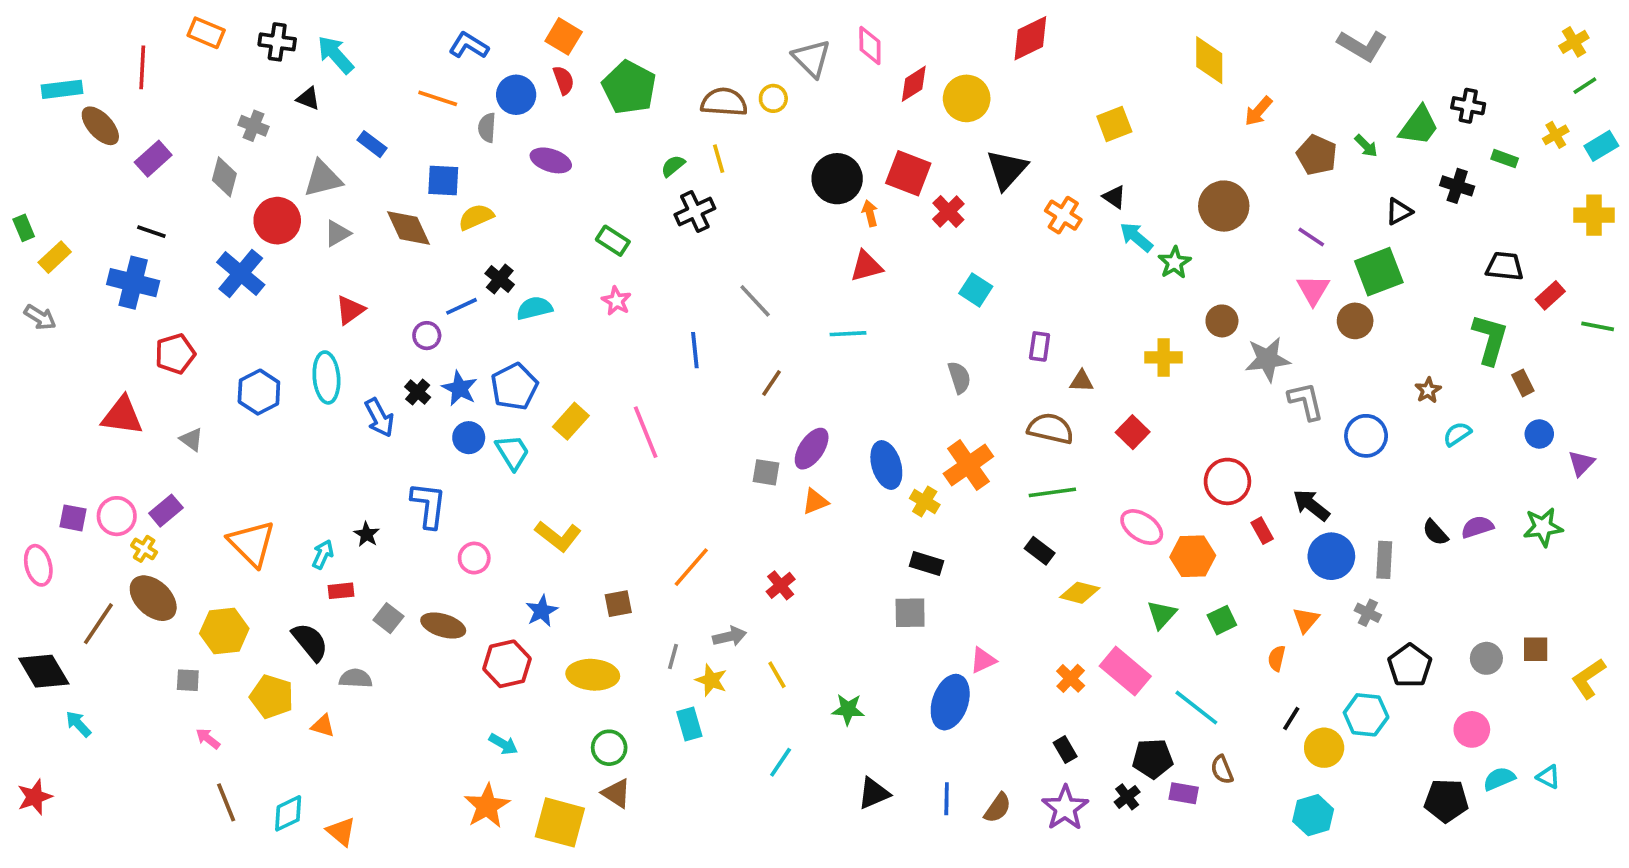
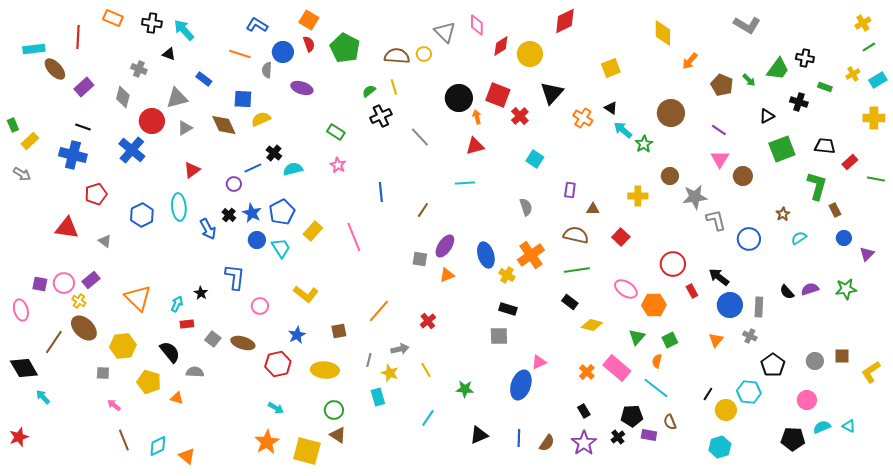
green square: (1379, 272) -> (782, 149), moved
gray line: (755, 301) -> (420, 137), moved
orange semicircle: (1277, 658) -> (657, 361), moved

